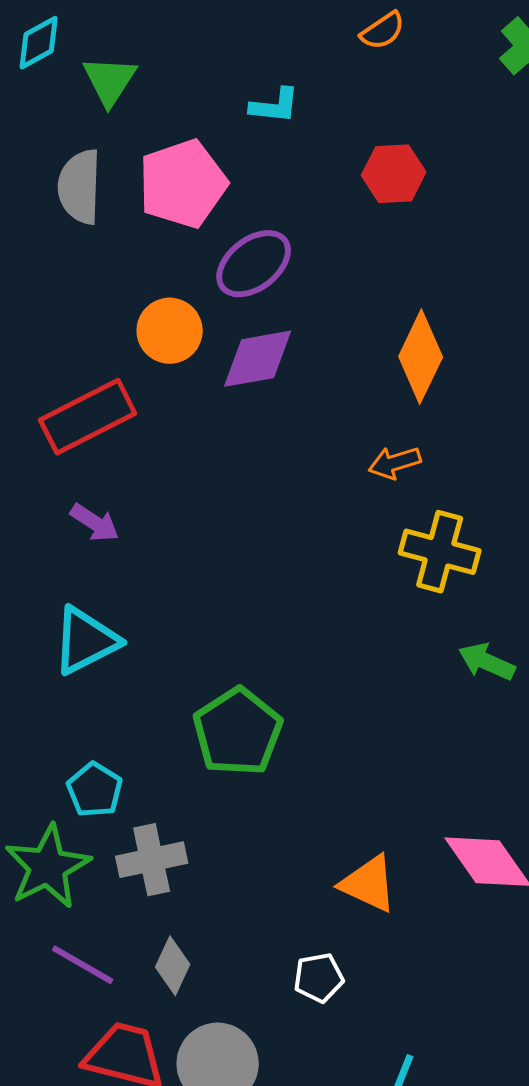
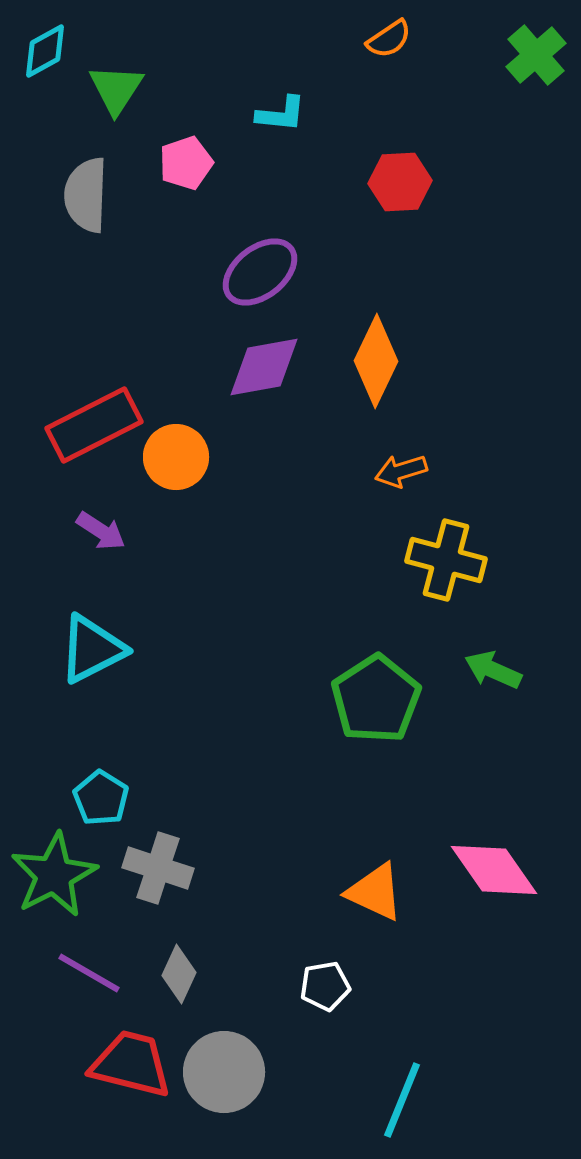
pink pentagon: (183, 184) -> (186, 163), moved, size x0.6
orange circle: (170, 331) -> (176, 457), moved
orange diamond: (421, 357) -> (376, 361), moved
green pentagon: (238, 732) -> (376, 699), moved
gray cross: (152, 860) -> (158, 868), turned 30

